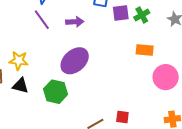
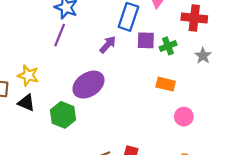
purple line: (42, 20) -> (60, 35), turned 50
purple arrow: (75, 22) -> (108, 45), moved, turned -54
pink circle: (166, 77) -> (184, 117), size x0.7

